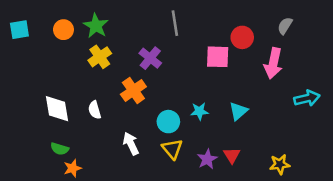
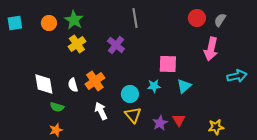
red circle: (242, 37) -> (197, 18), moved
pink square: (218, 57) -> (168, 64), moved
orange cross: (133, 90) -> (95, 81), moved
green semicircle: (60, 149) -> (57, 107), moved

